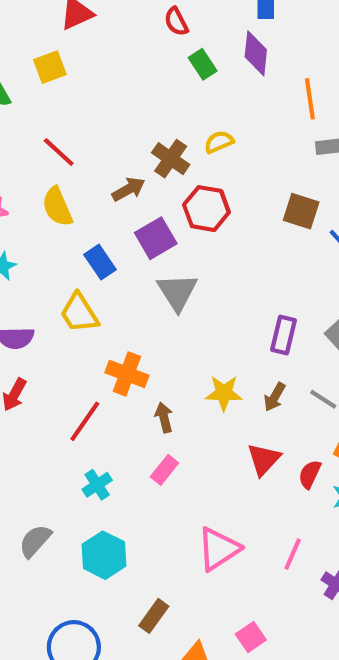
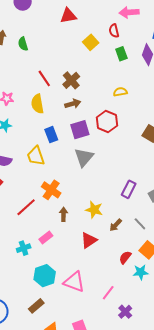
yellow square: (50, 67) -> (91, 42), moved, turned -35
brown cross: (171, 159) -> (71, 80), moved
brown arrow: (275, 397) -> (116, 225), moved
red triangle: (264, 459) -> (89, 240), moved
pink rectangle: (164, 470) -> (46, 238), moved
cyan cross: (97, 485) -> (24, 248), moved
pink triangle: (219, 549) -> (74, 282), turned 40
cyan hexagon: (104, 555) -> (45, 276), moved

